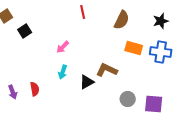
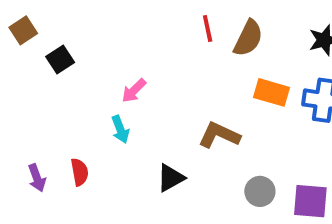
red line: (83, 12) -> (208, 28), moved
cyan arrow: (63, 72) -> (120, 129), moved, turned -40
black triangle: (87, 82) -> (171, 178), moved

